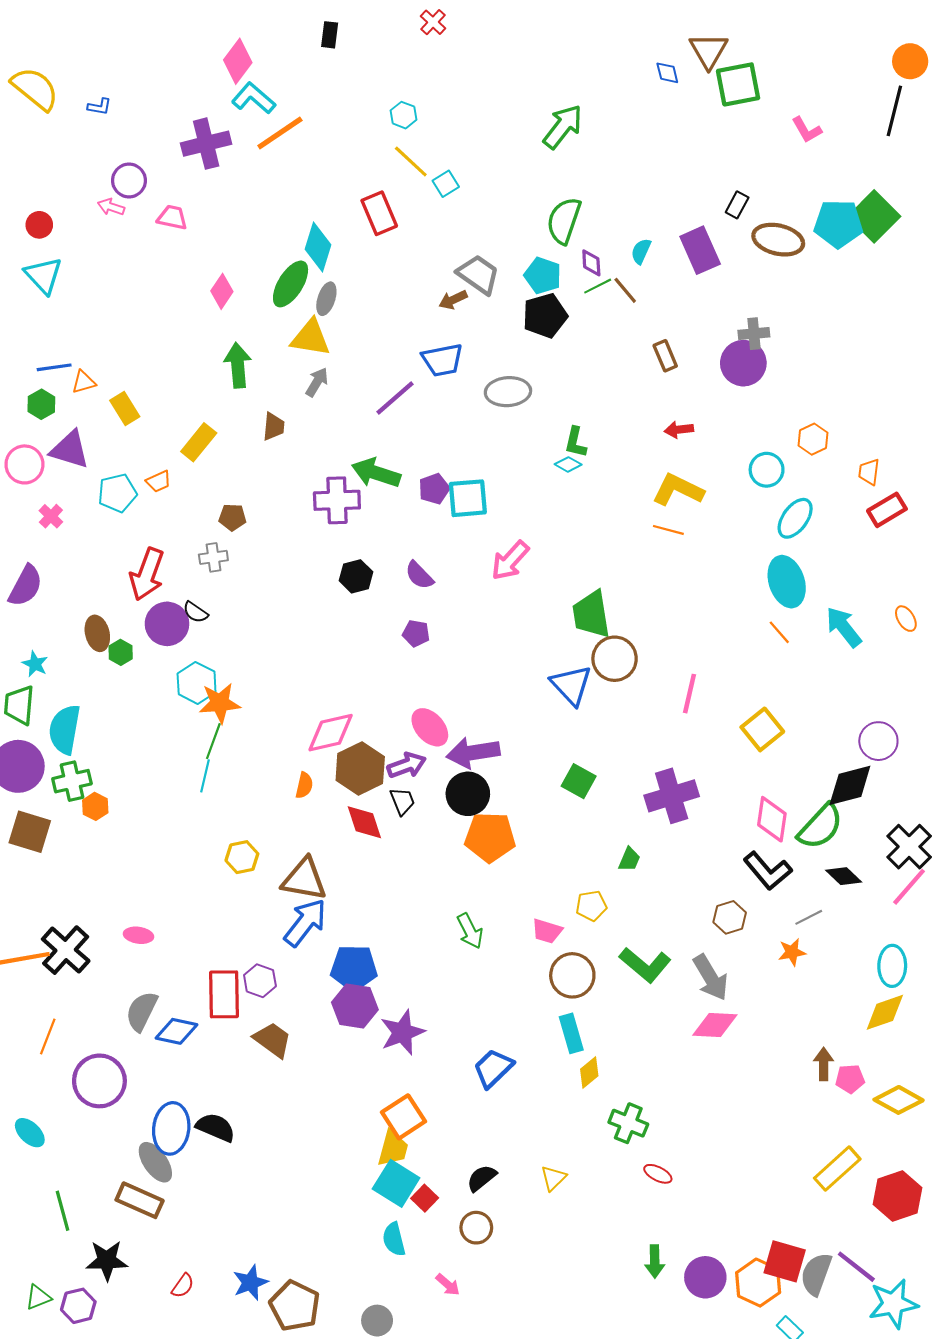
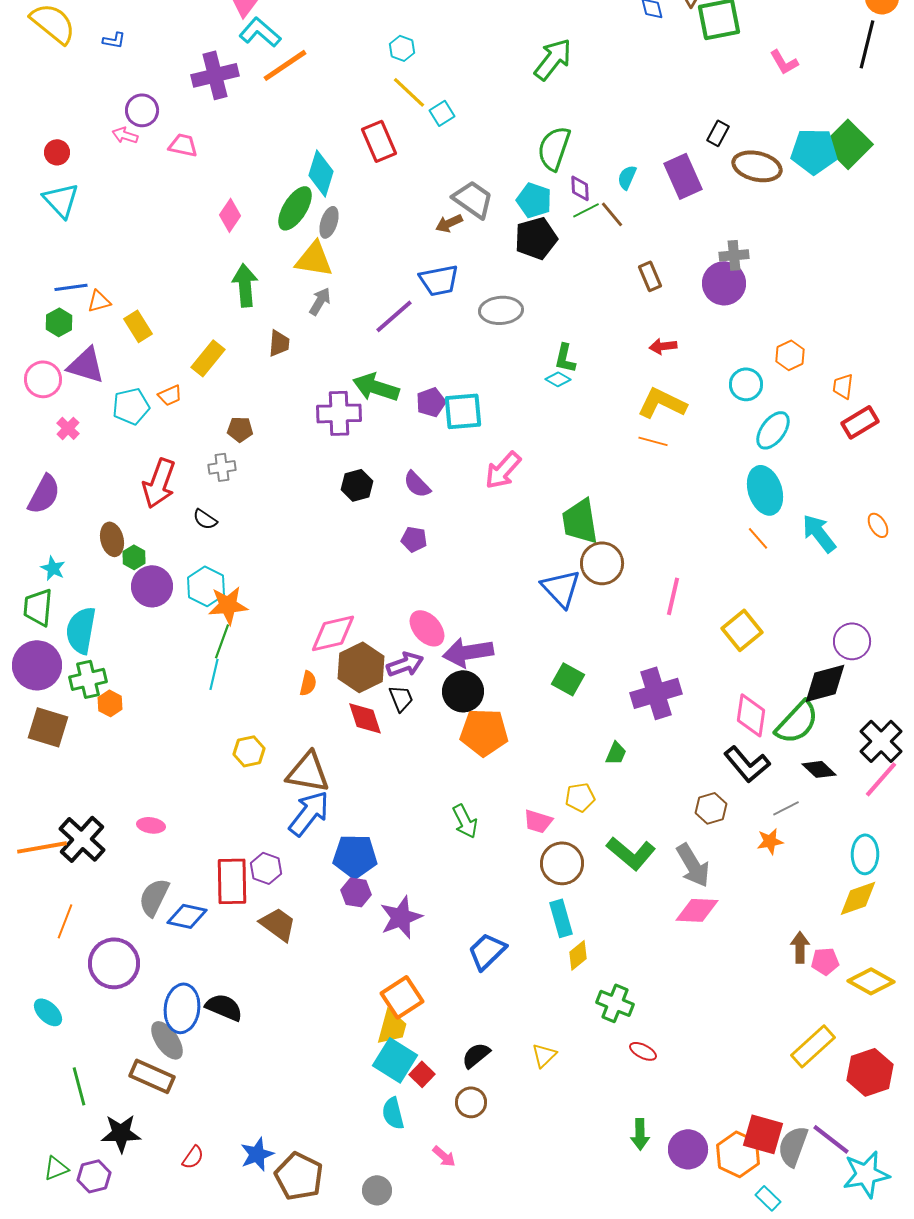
purple circle: (167, 624) -> (152, 586), moved
purple hexagon: (355, 1006) -> (356, 892), size x0.7

